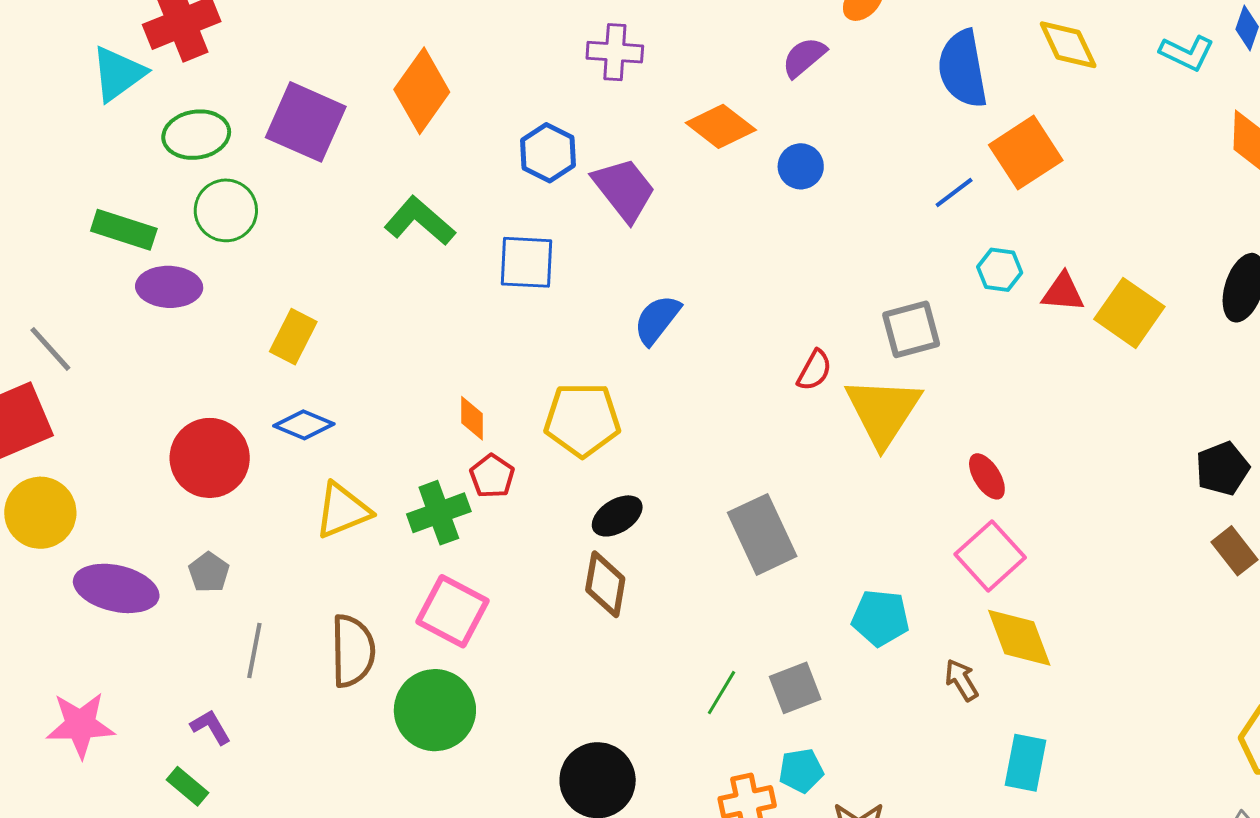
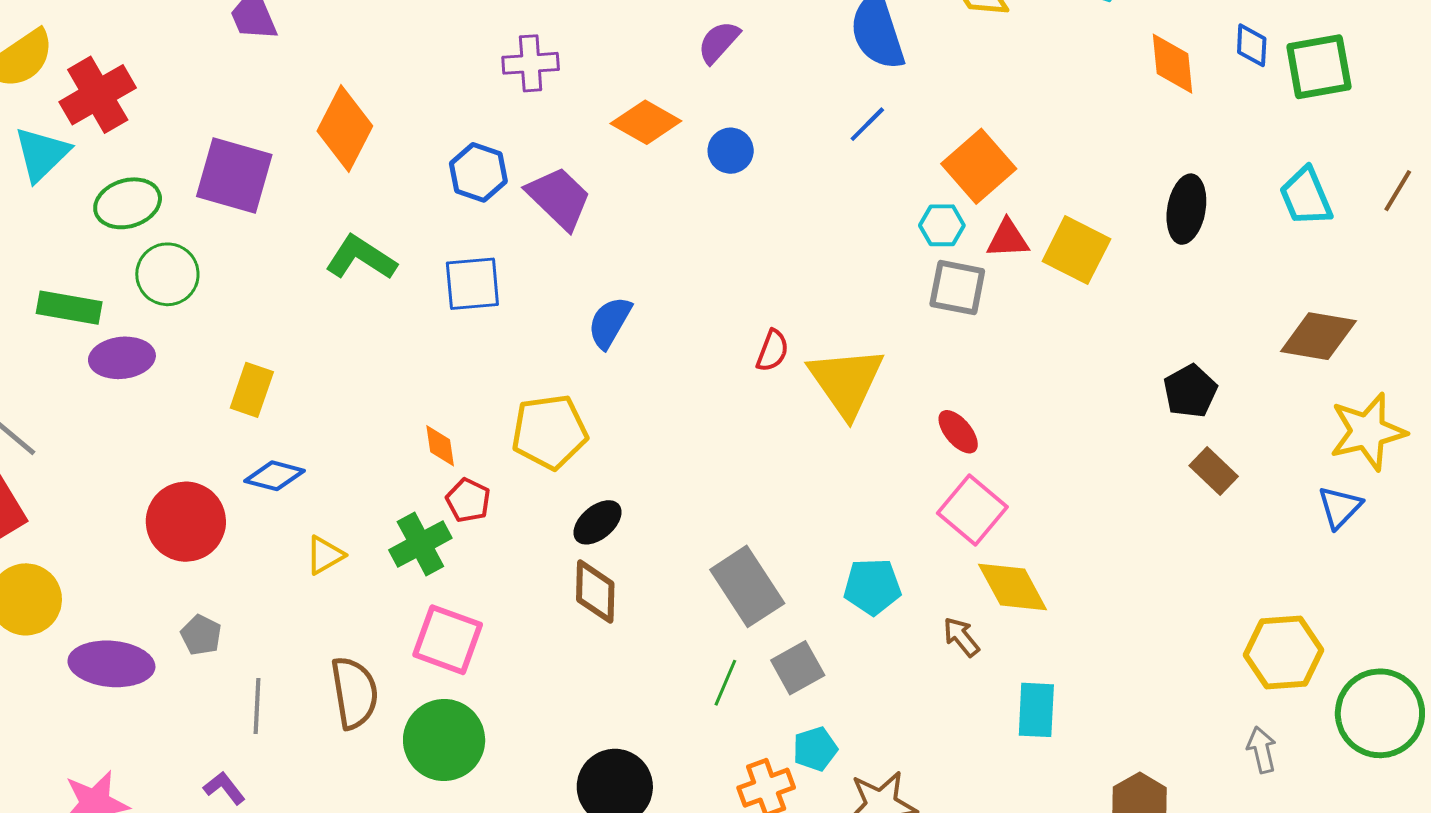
orange square: (1026, 153) -> (979, 166), moved
blue line: (954, 193) -> (867, 124), moved
gray square: (911, 329) -> (957, 288), moved, turned 34
yellow triangle: (343, 511) -> (325, 555), size x0.7
gray rectangle: (762, 534) -> (747, 586), moved

